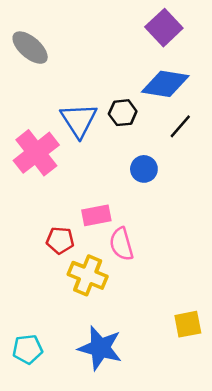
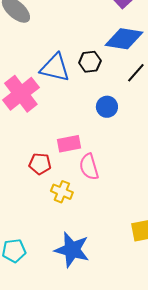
blue triangle: (79, 120) -> (55, 68), turned -44
yellow cross: (88, 275) -> (62, 192), size x0.7

